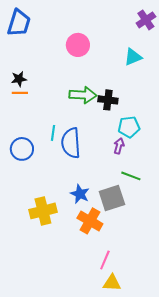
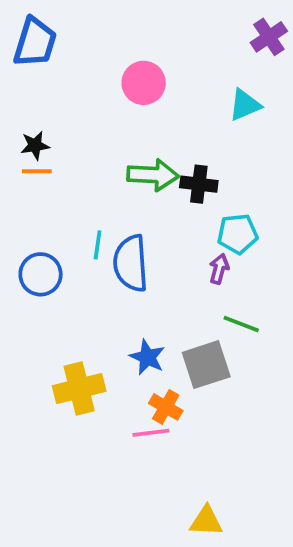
orange cross: (90, 221) -> (166, 407), size x0.7
pink line: (105, 260) -> (151, 433), moved, turned 60

